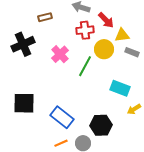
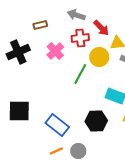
pink cross: (60, 54) -> (55, 51), moved
black hexagon: (101, 125) -> (96, 121), moved

